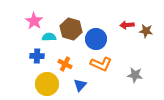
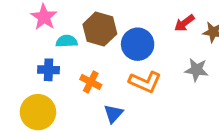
red arrow: (127, 25) -> (184, 23), turned -32
gray star: (135, 75) -> (196, 70), moved
yellow circle: (47, 84) -> (38, 112), moved

